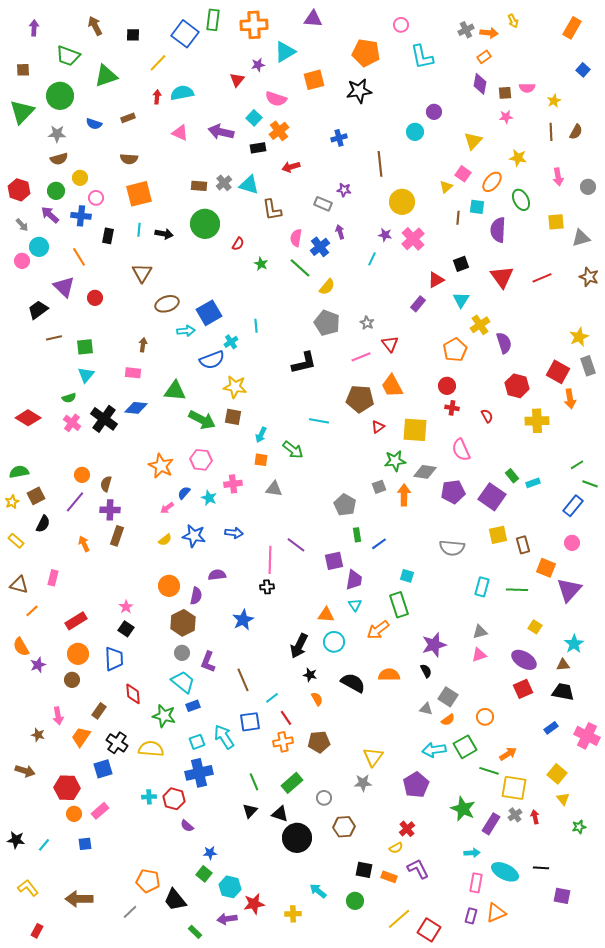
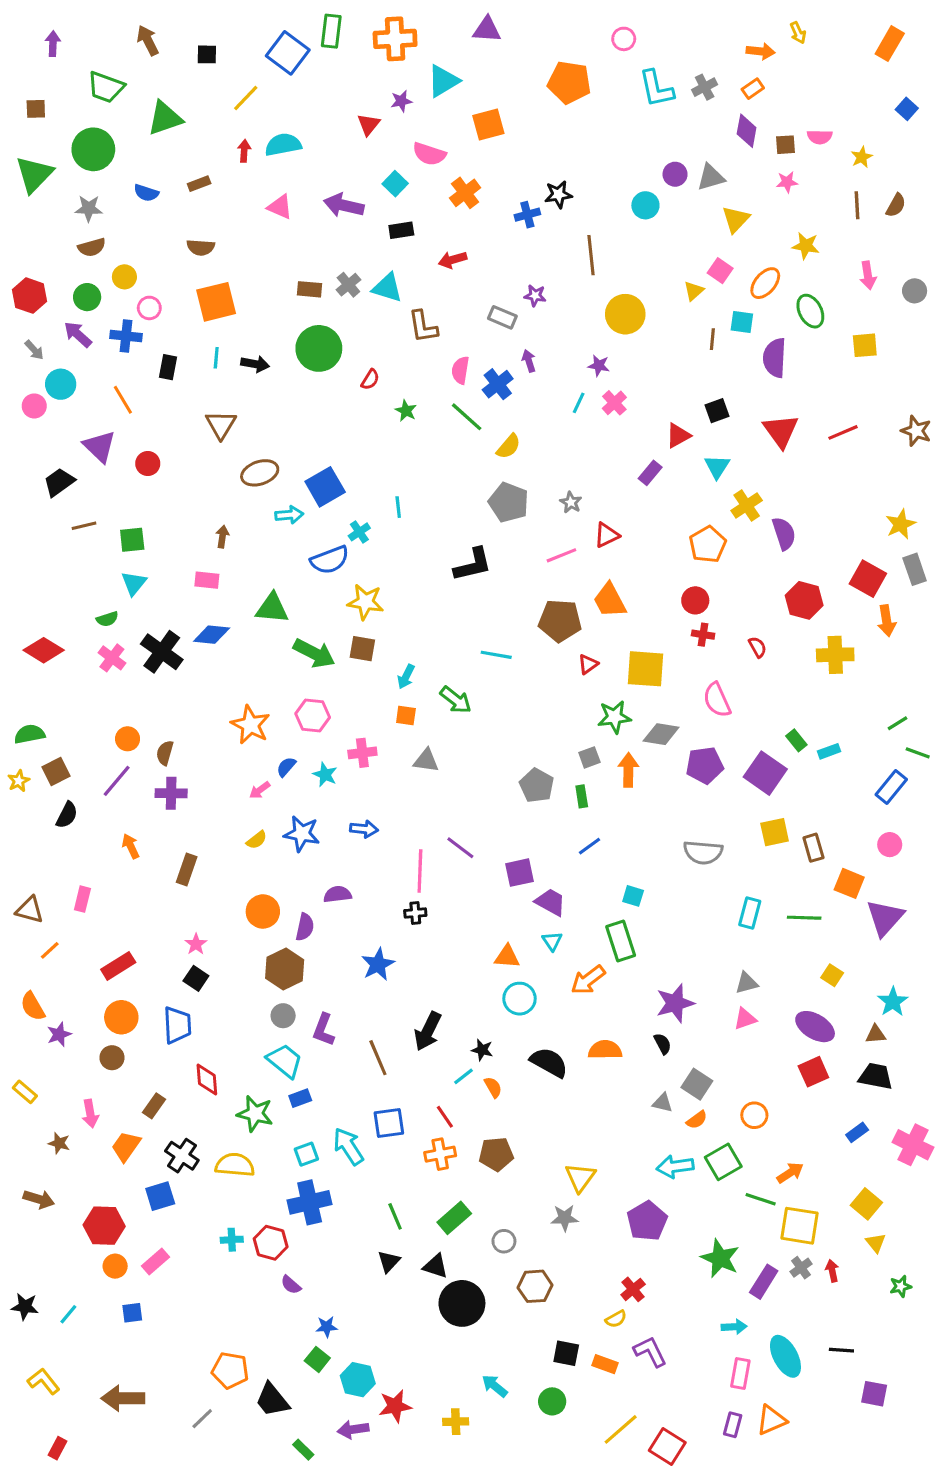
gray cross: (466, 30) -> (705, 87), moved
black star: (359, 91) -> (558, 194), moved, size x0.7
orange cross: (279, 131) -> (465, 193), moved
gray triangle: (581, 238) -> (711, 177), moved
pink cross: (413, 239) -> (614, 403), moved, size x0.7
red triangle: (390, 344) -> (607, 535), turned 42
green rectangle: (357, 535) -> (582, 796), moved
brown rectangle: (117, 536) -> (187, 869), moved
yellow rectangle: (16, 541) -> (25, 1092), moved
purple trapezoid: (354, 580) -> (551, 902), turned -70
black arrow: (299, 646) -> (428, 1031), moved
cyan line: (272, 698) -> (464, 1076), moved
cyan ellipse: (505, 872) -> (785, 1356), turned 36

